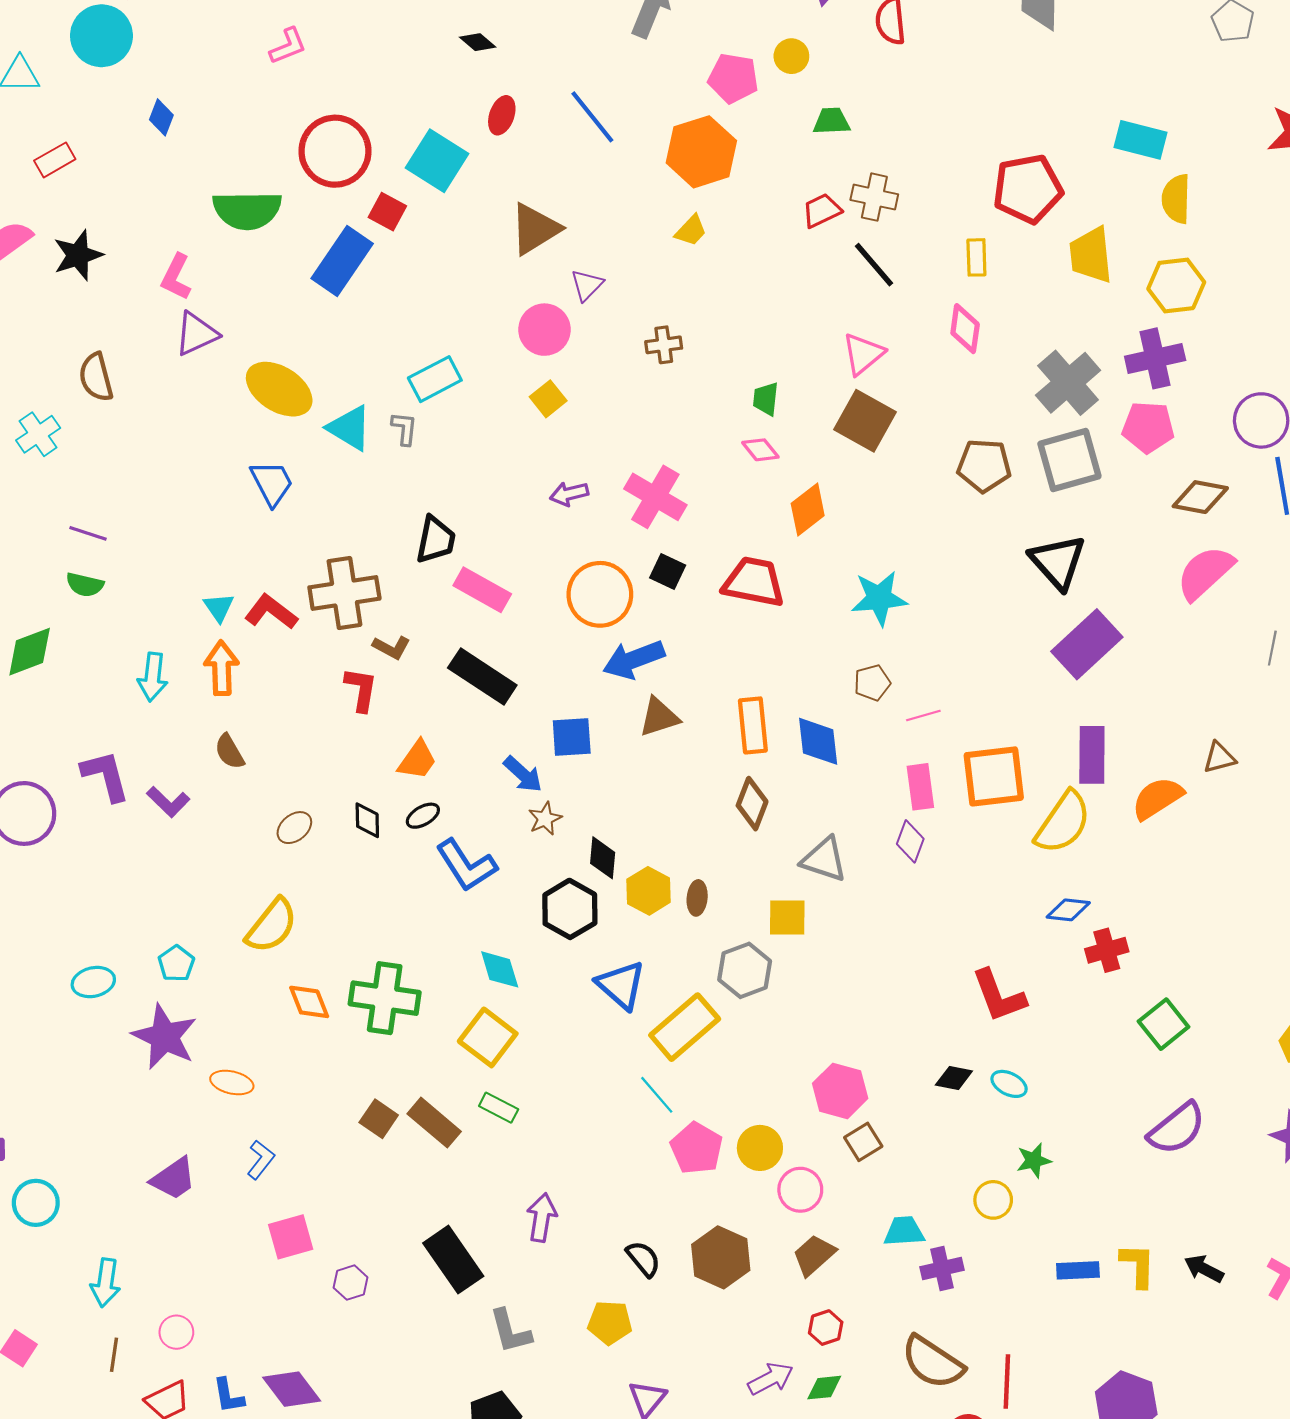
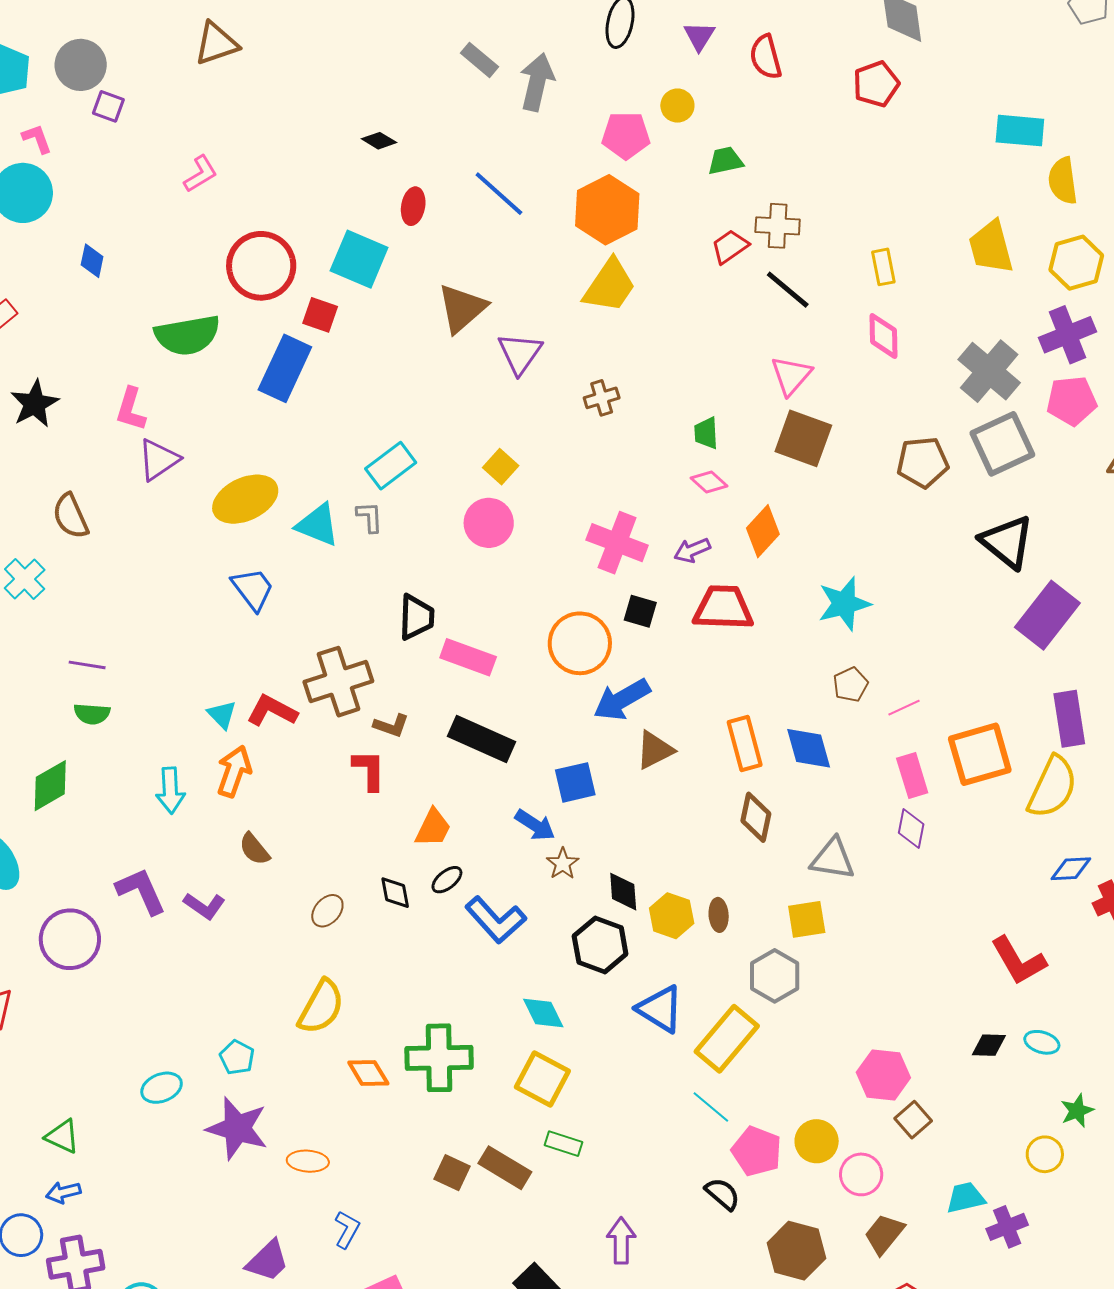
red pentagon: (1028, 189) -> (876, 84), moved, size x0.7
yellow trapezoid: (691, 231) -> (610, 286), size x1.8
purple triangle: (587, 285) -> (520, 353), size x1.4
pink circle: (544, 330) -> (489, 523), moved
yellow ellipse: (279, 389) -> (245, 499), turned -48
purple arrow: (569, 494) -> (692, 550), moved
orange arrow: (222, 668) -> (234, 771), turned 30
black semicircle: (643, 1259) -> (722, 1194), moved

